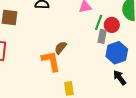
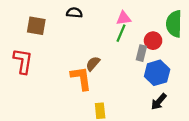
green line: (99, 22) -> (121, 33), moved
black arrow: (120, 78) -> (159, 102), turned -105

